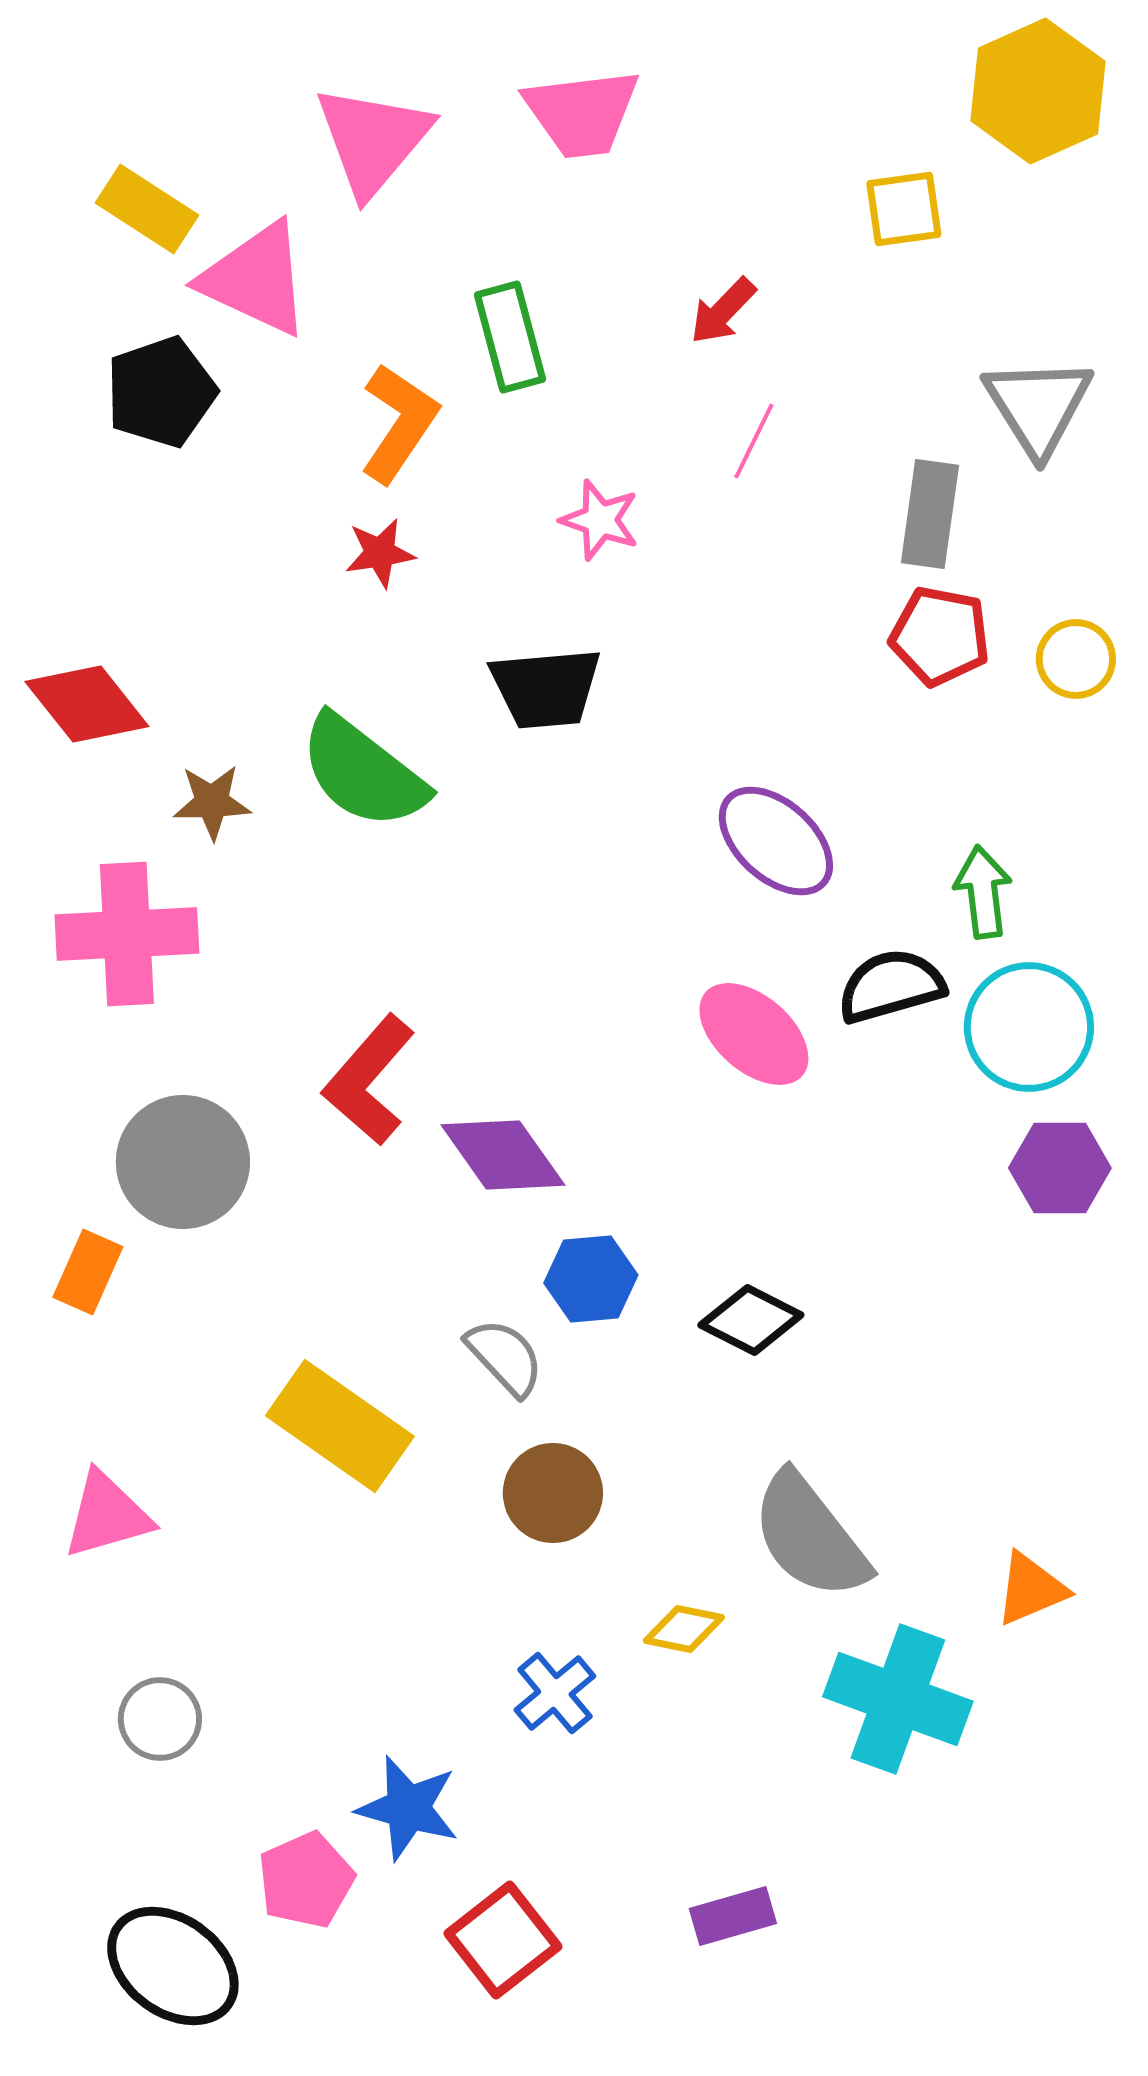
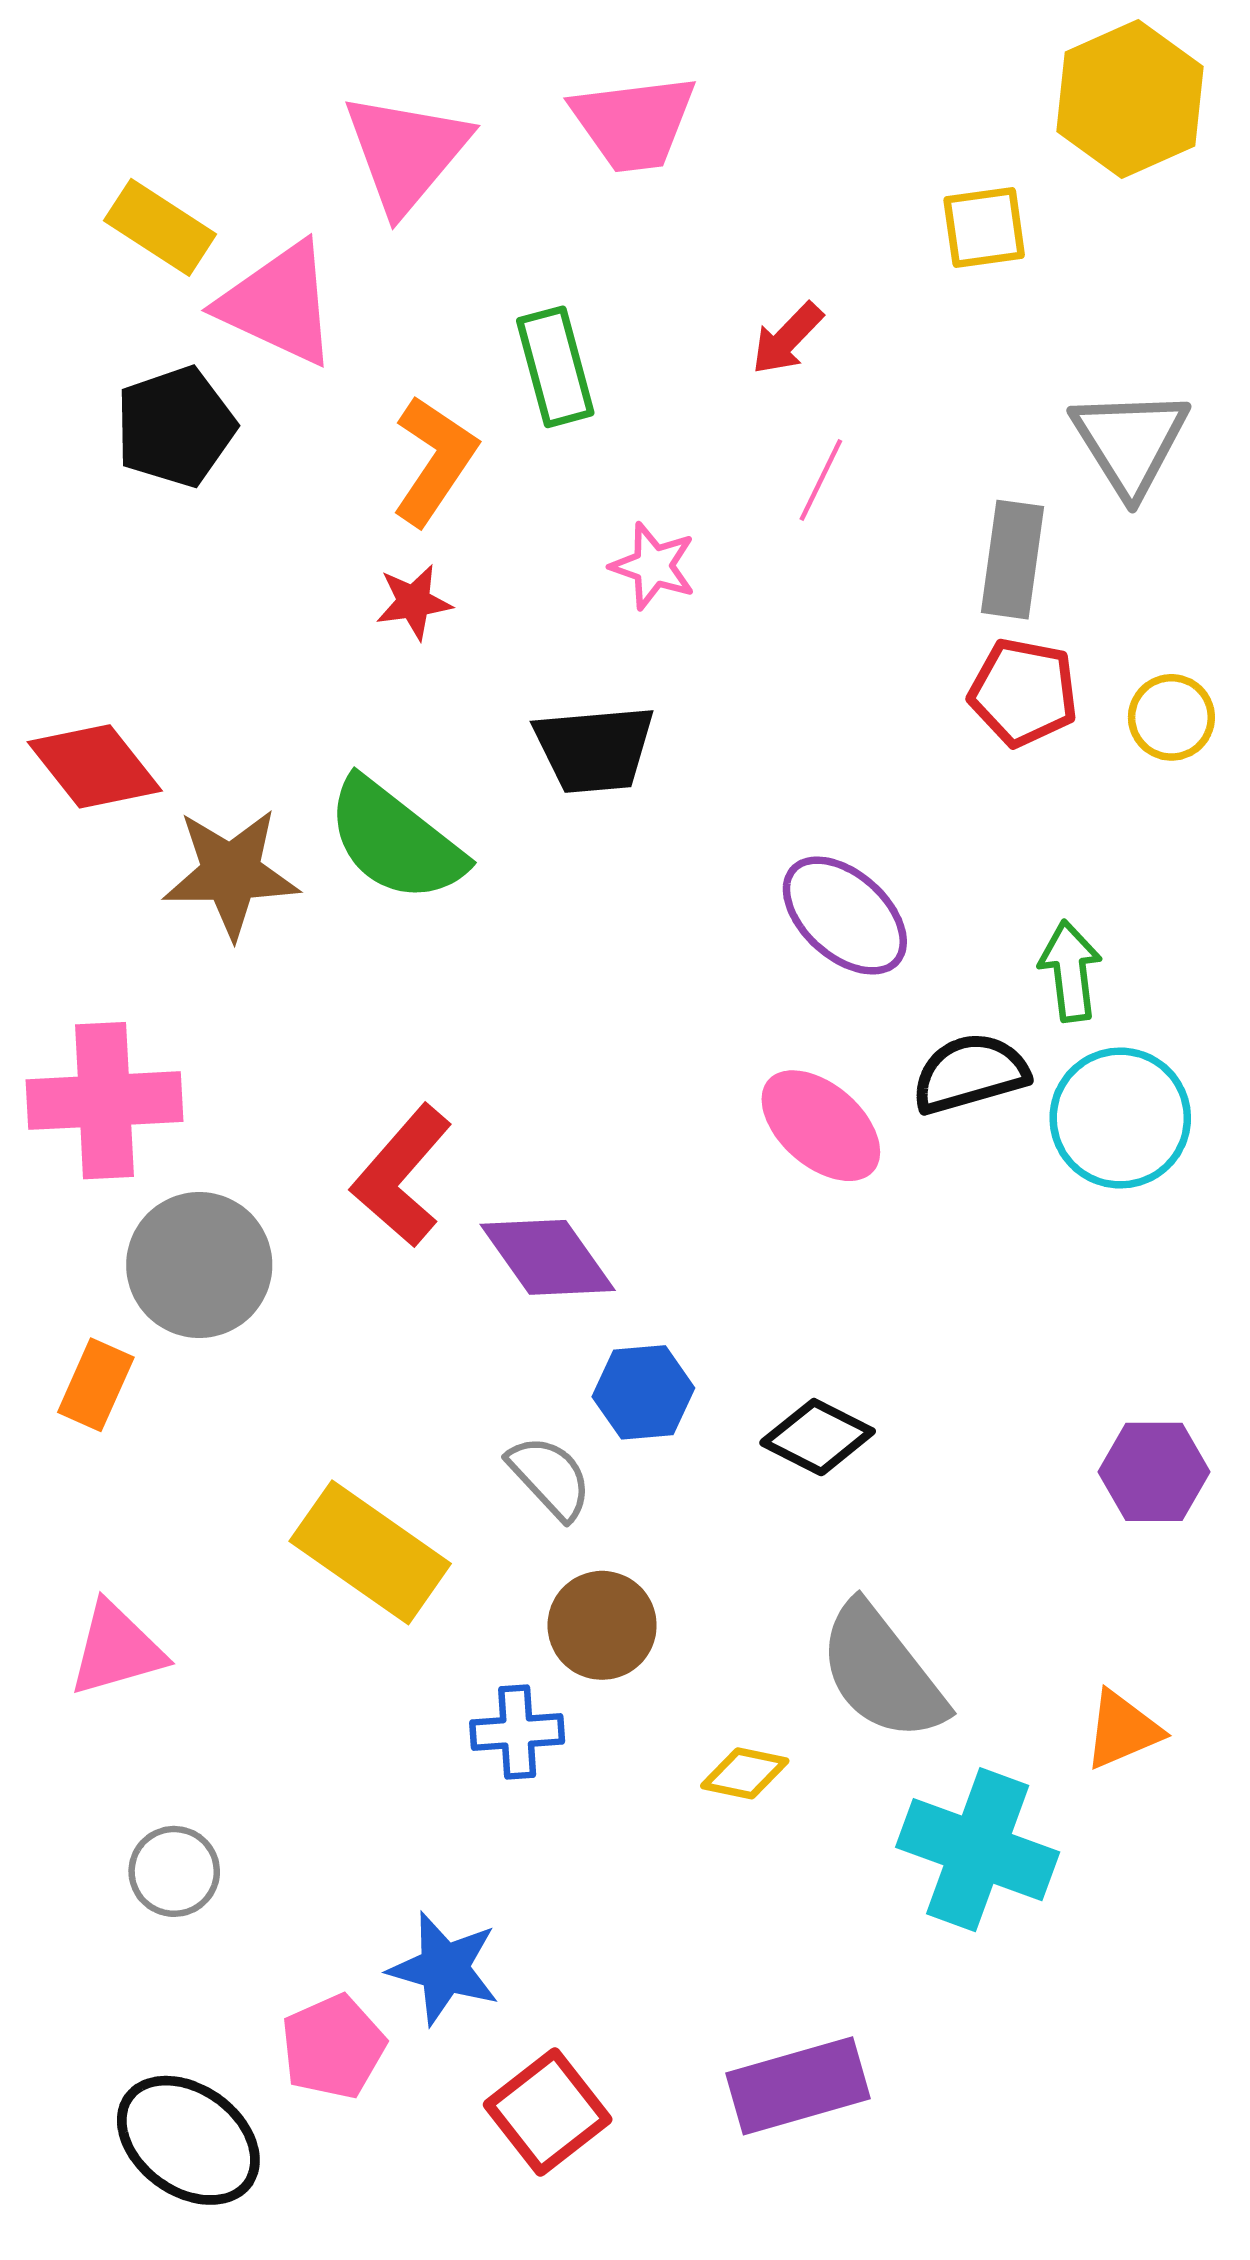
brown star: (212, 802) -> (231, 873), size x1.6
pink cross: (127, 934) -> (105, 1101), moved
purple hexagon: (1060, 1168) -> (1154, 1472), moved
blue cross: (555, 1693) -> (517, 1732), moved, turned 36
purple rectangle: (733, 1916) -> (798, 2086), size x1.5

